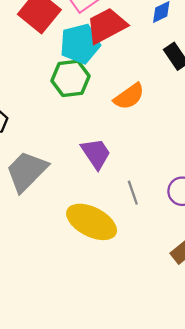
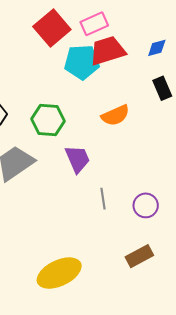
green hexagon: (70, 78) -> (48, 120), moved
yellow ellipse: (92, 222) -> (59, 273), moved, turned -63

